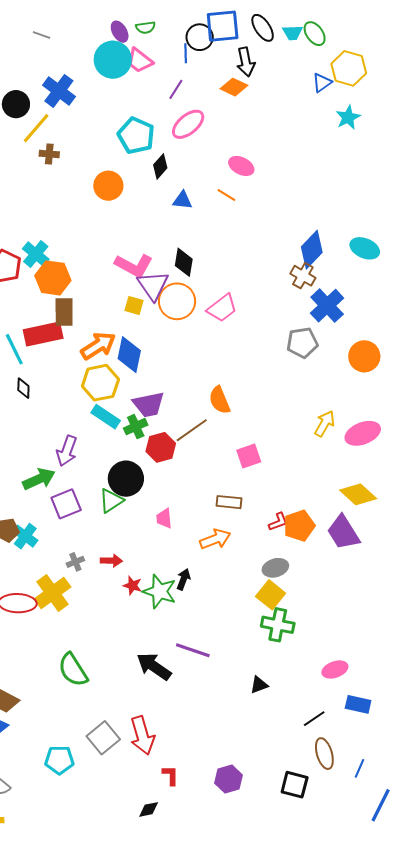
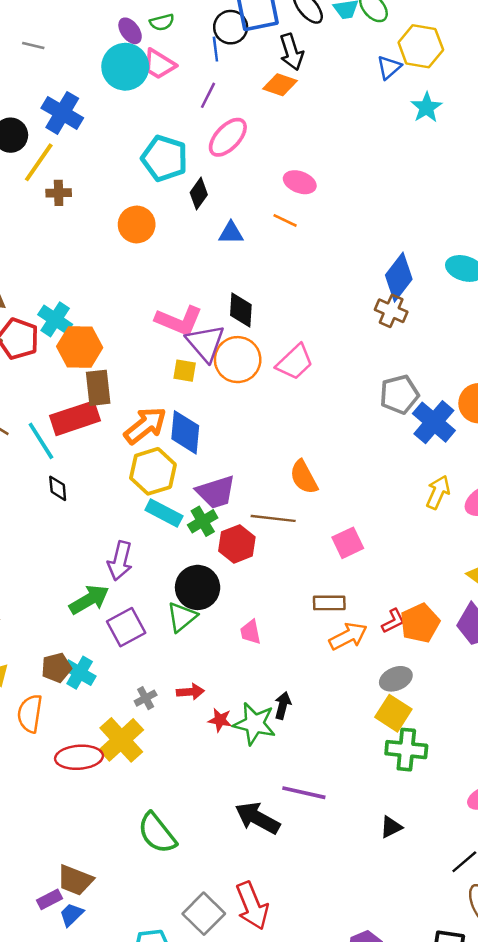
blue cross: (327, 306) -> (434, 422), moved
brown line: (192, 430) -> (273, 518), turned 48
orange arrow: (215, 539) -> (348, 636), moved

